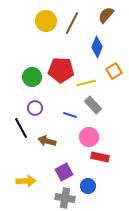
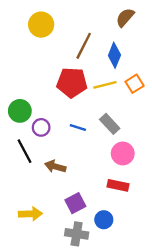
yellow circle: (46, 21) -> (41, 25), moved
brown line: (72, 23) -> (84, 46), moved
green circle: (32, 77) -> (20, 111), moved
yellow line: (86, 83) -> (105, 85), moved
blue line: (70, 115) -> (78, 127), moved
pink circle: (89, 137) -> (123, 153), moved

